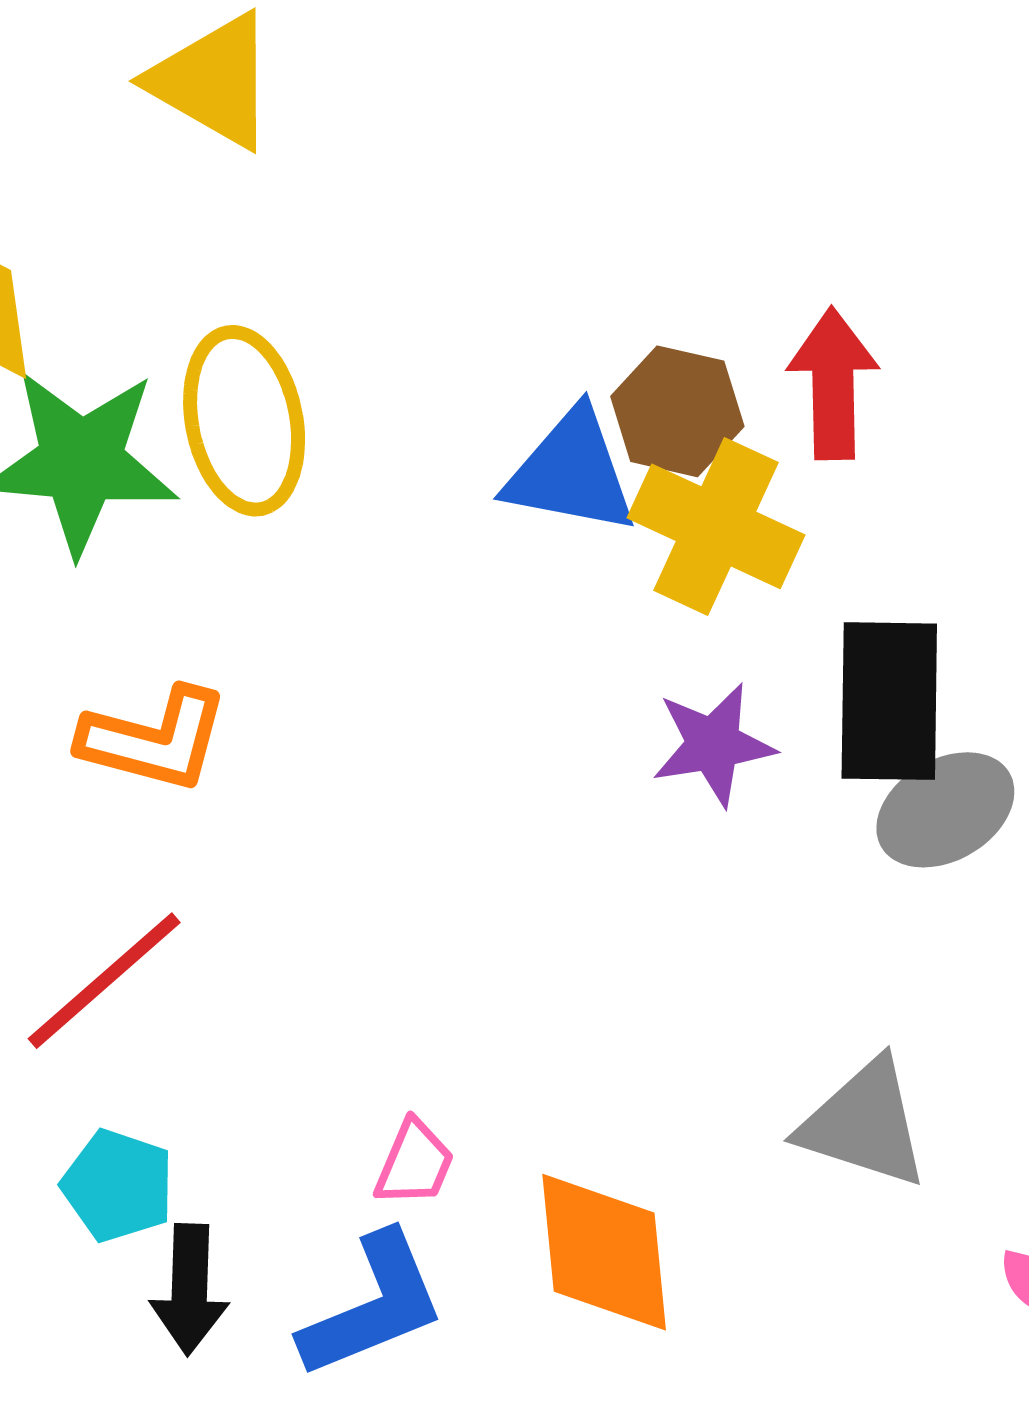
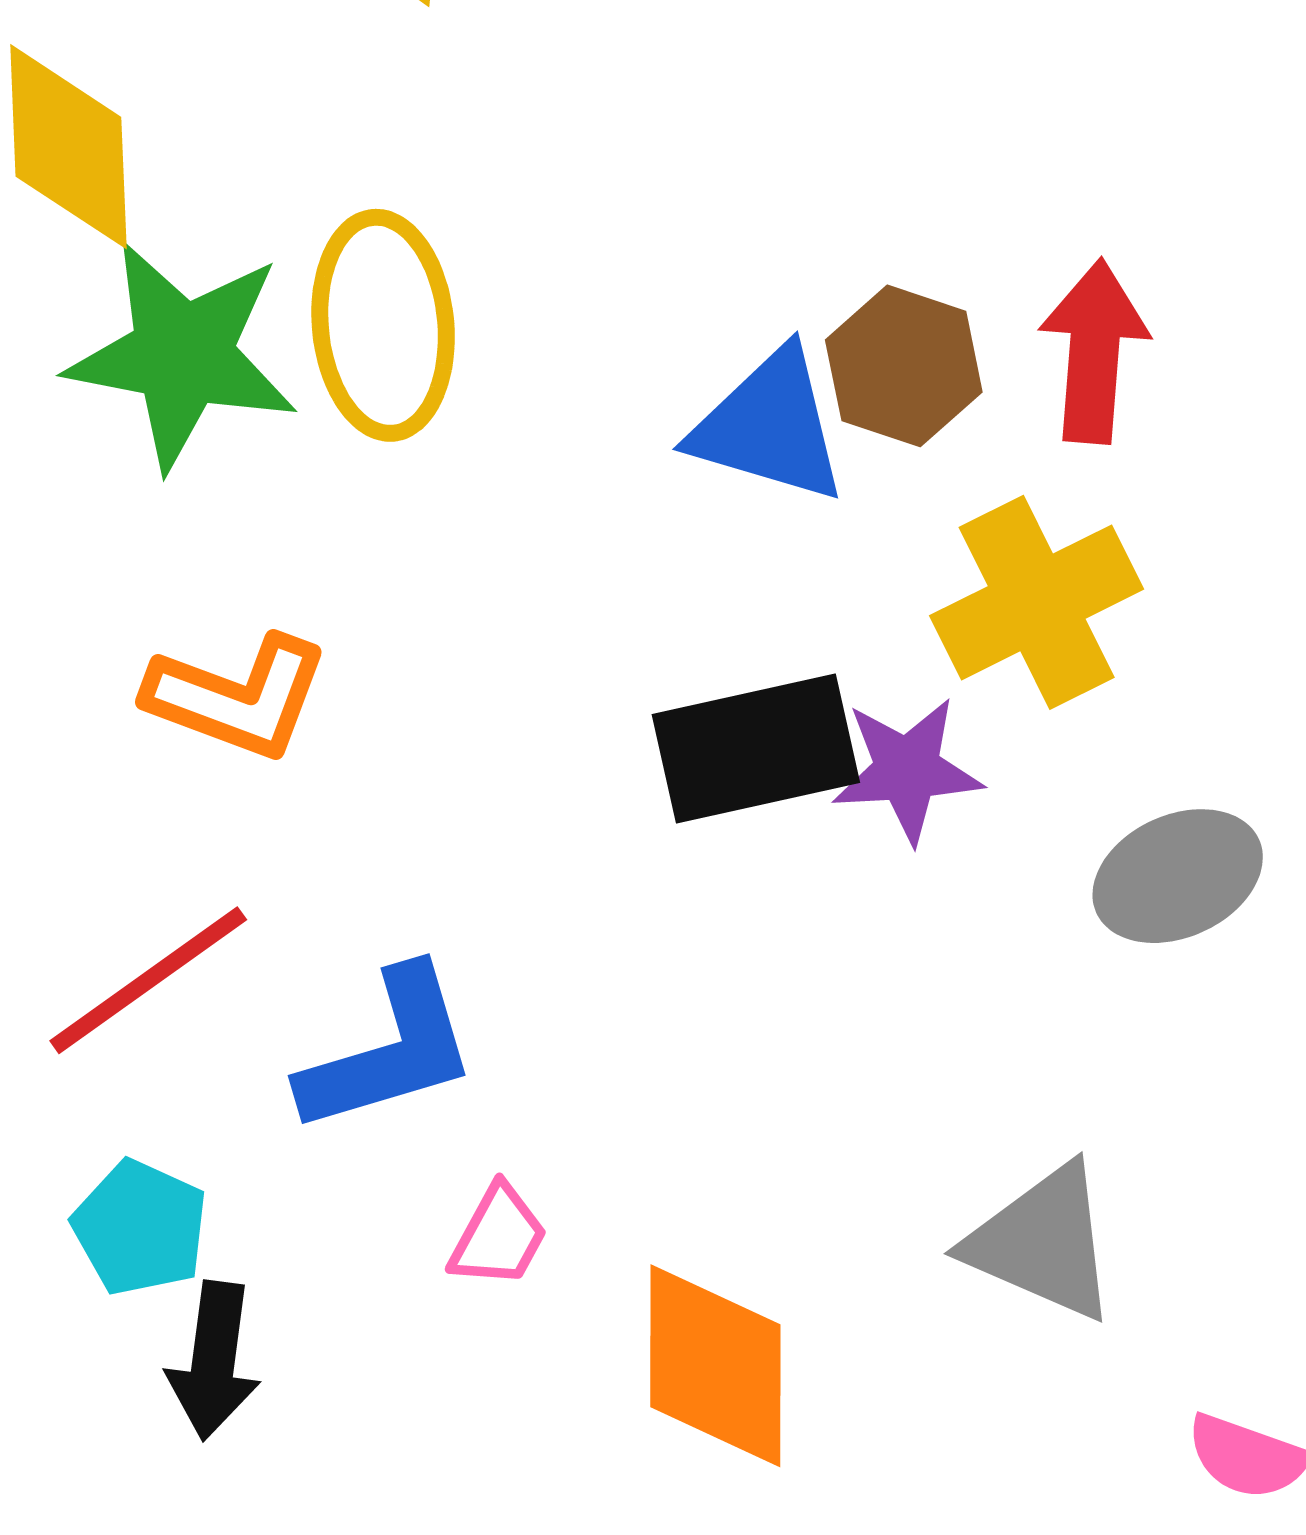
yellow cross: (716, 526) -> (1037, 602), moved, turned 33
black rectangle: (889, 701) -> (756, 748), moved, turned 71
blue L-shape: (373, 1306) -> (389, 1051), moved

